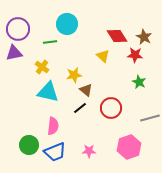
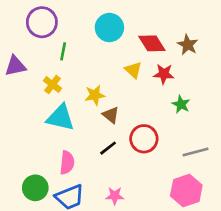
cyan circle: (67, 24) -> (109, 28), moved
purple circle: (18, 29) -> (42, 22), moved
green line: (50, 42) -> (63, 51), turned -72
red star: (135, 55) -> (164, 74), moved
black line: (80, 108) -> (108, 148), moved
pink hexagon: (129, 147) -> (186, 190), moved

